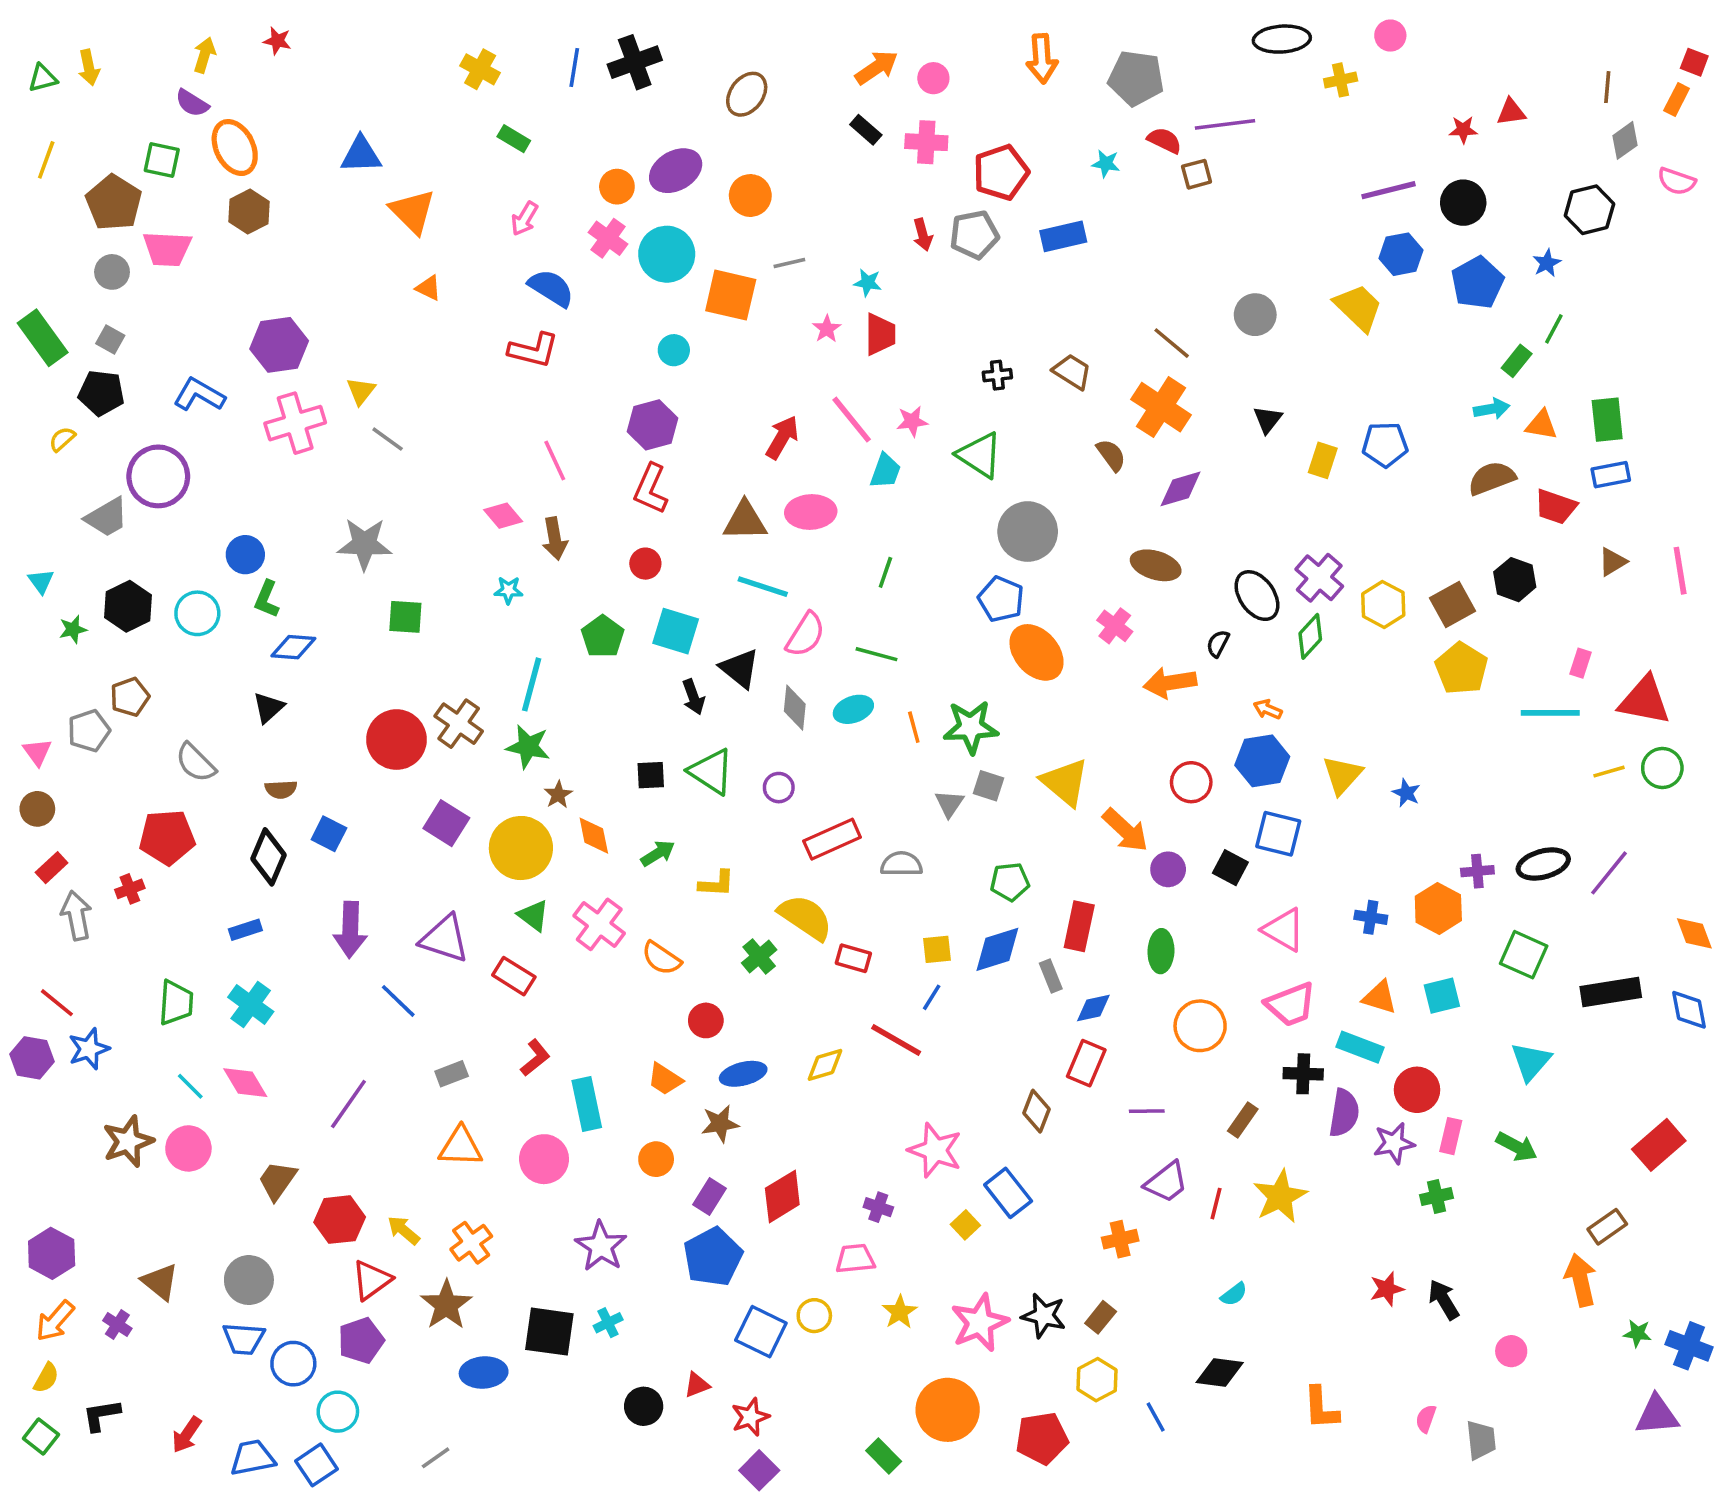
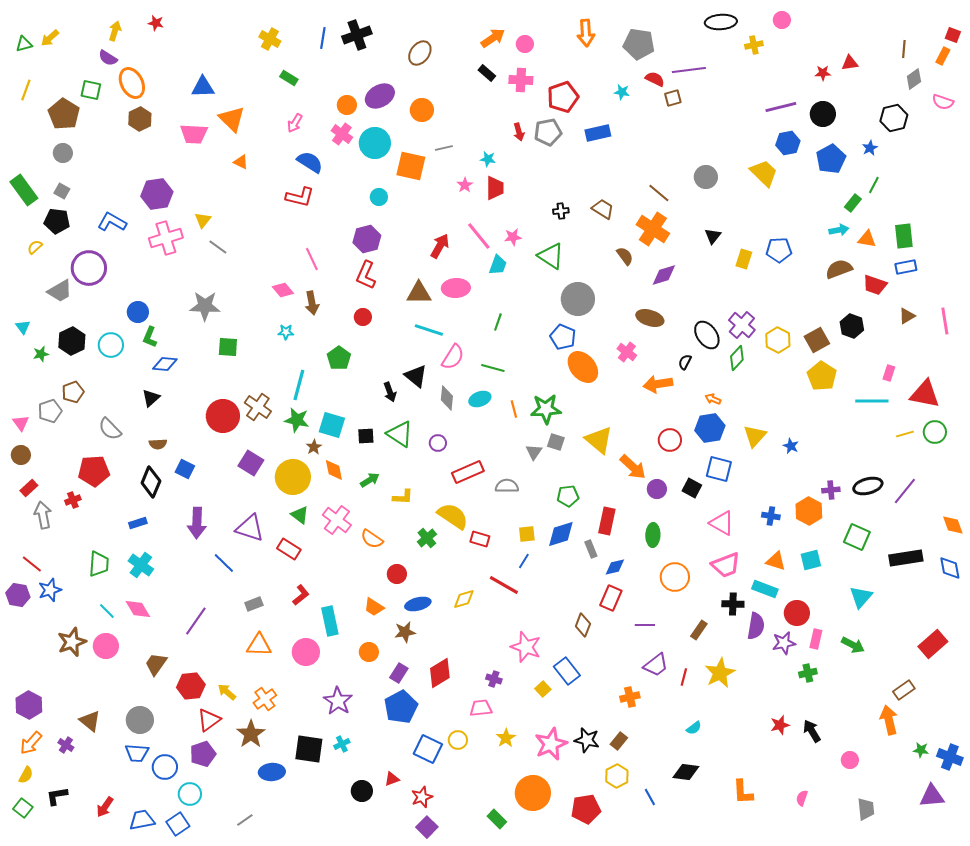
yellow arrow: (89, 68) -> (50, 38), turned 60
pink trapezoid: (167, 249) -> (194, 134), moved
cyan square: (676, 631) -> (332, 425), moved
gray trapezoid: (1481, 1440) -> (866, 809), moved

